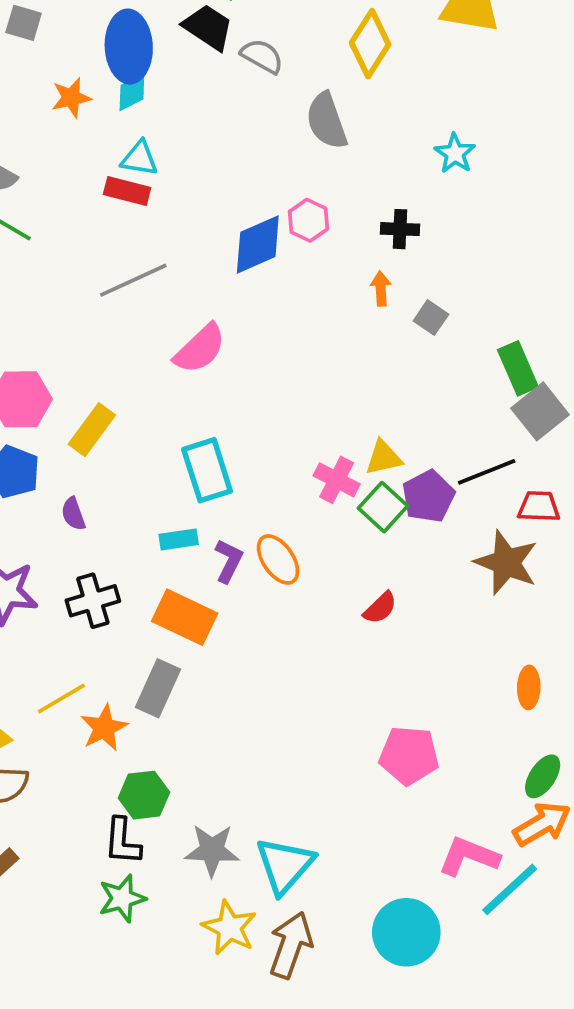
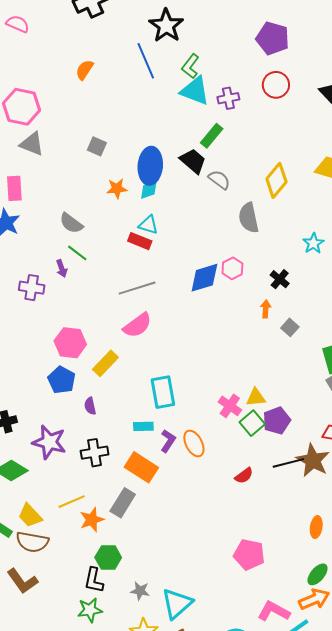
black cross: (400, 229) -> (280, 279), turned 30
pink semicircle: (200, 349) -> (137, 325), moved
black line: (487, 472) -> (288, 463), moved
gray star: (212, 850) -> (140, 591), size x0.7

